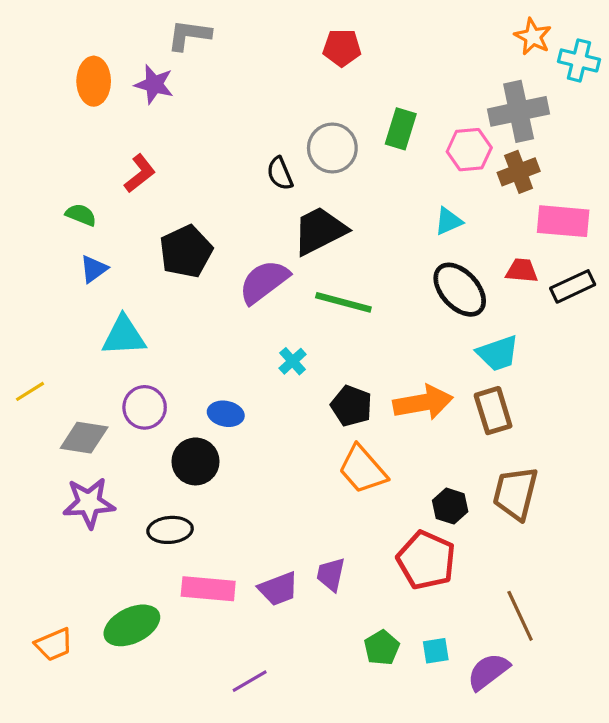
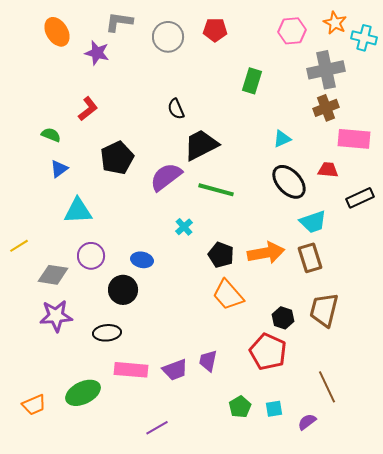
orange ellipse: (94, 81) -> (57, 32), moved, turned -32
gray circle: (332, 148) -> (168, 37), moved
pink hexagon: (469, 150) -> (292, 31), moved
black rectangle: (573, 286) -> (360, 198), moved
purple semicircle: (488, 672) -> (307, 422), size x0.7

